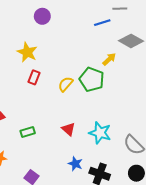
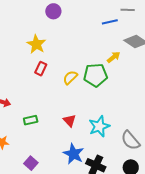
green pentagon: (92, 79) -> (95, 75), turned -30
cyan star: (100, 133) -> (99, 126), turned 30
blue star: (75, 164) -> (73, 154), size x1.5

